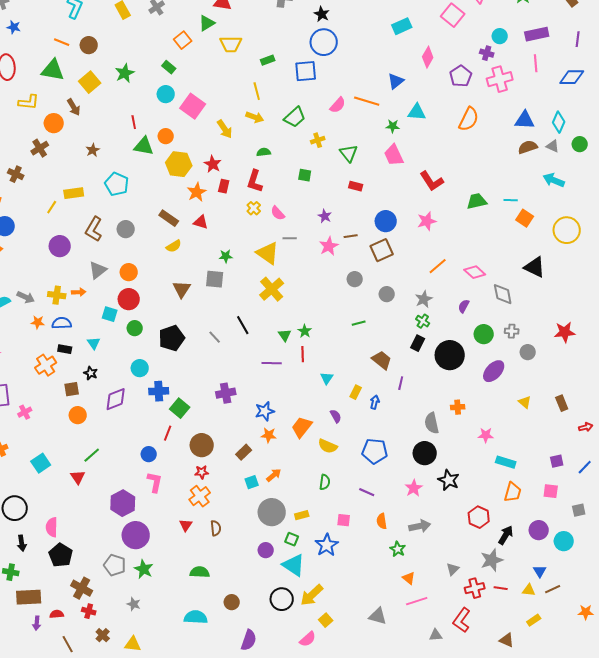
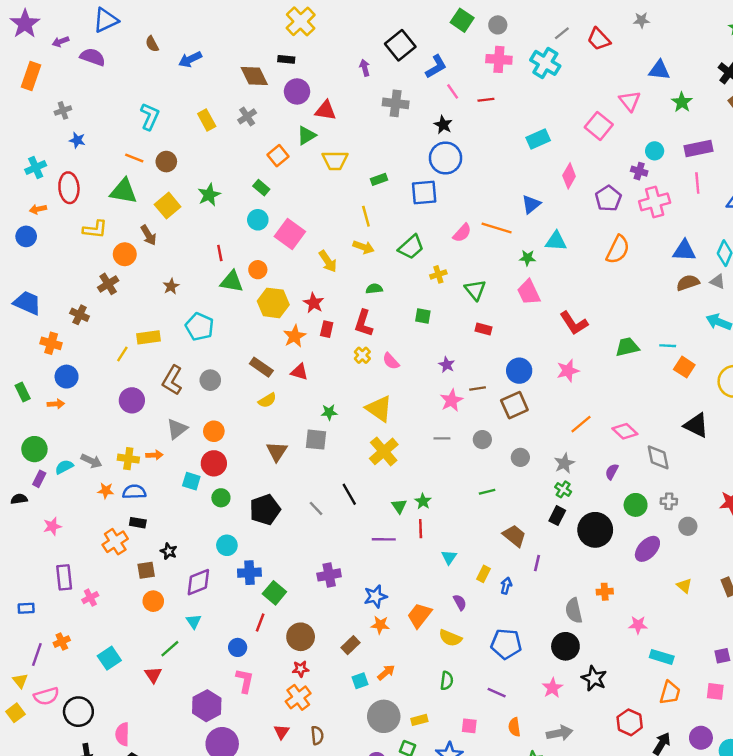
gray line: (290, 238) -> (442, 438), moved
cyan triangle: (94, 343) -> (194, 621), moved

